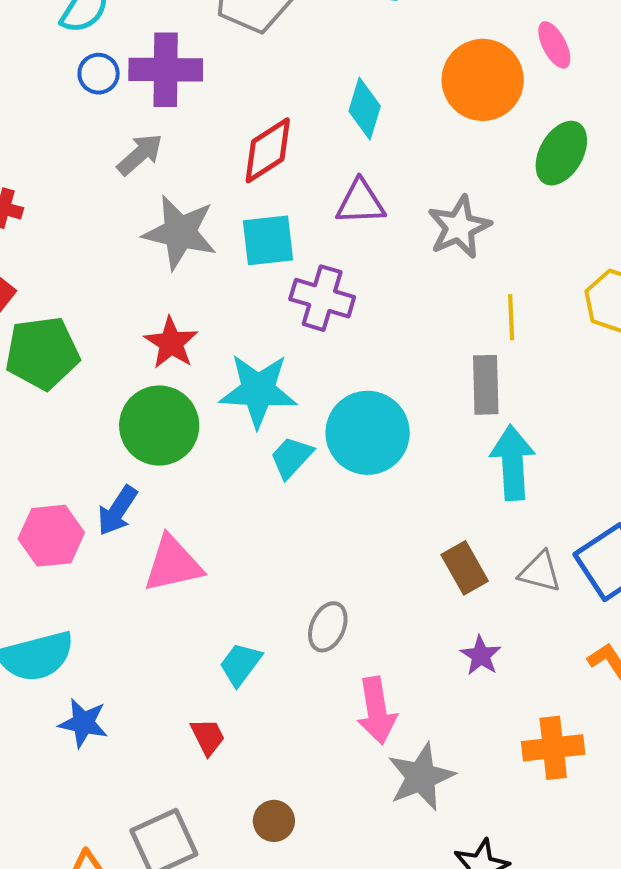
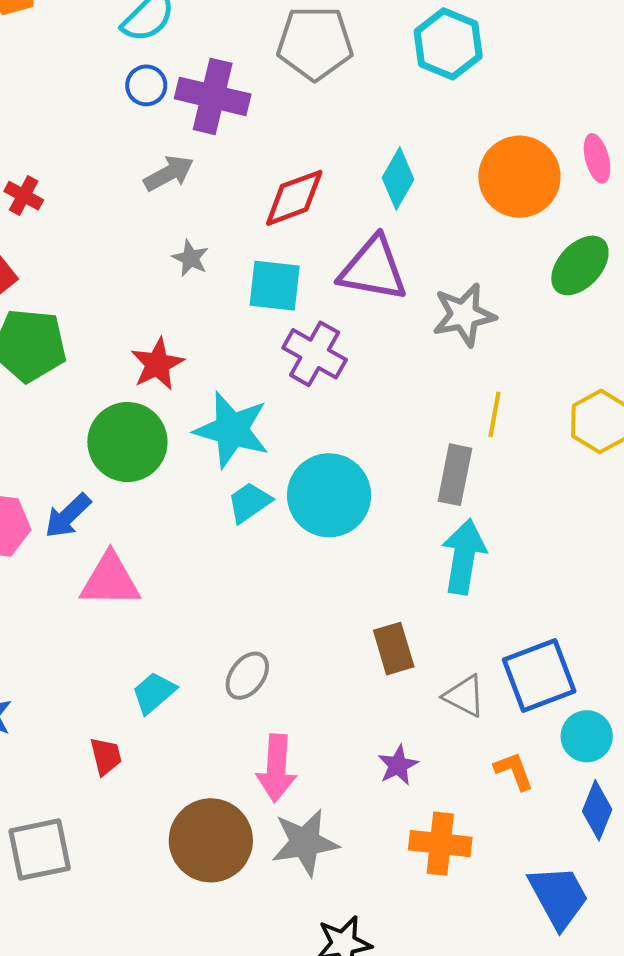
purple triangle: (360, 202) -> (373, 269), size x1.4
gray star: (180, 232) -> (190, 258), size x0.5
gray triangle: (540, 572) -> (464, 696), moved
purple star: (481, 656) -> (398, 765), moved
brown circle: (274, 821) -> (211, 840), moved, size x2.0

